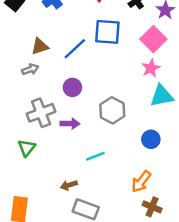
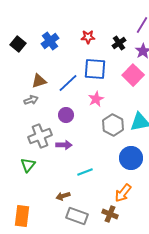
pink star: (151, 68) -> (96, 99), moved
gray hexagon: (112, 110) -> (113, 125), moved
blue circle: (151, 139) -> (131, 158), size x1.5
brown cross: (152, 207) -> (110, 214), moved

